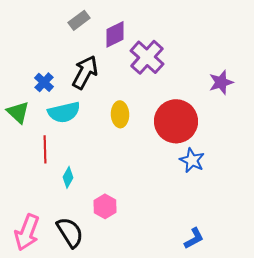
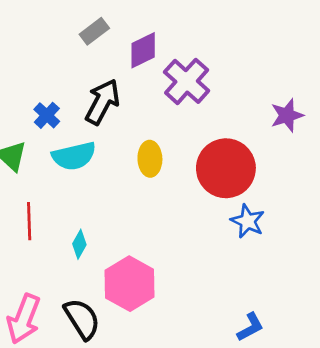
red line: (45, 149) -> (29, 221), moved
pink hexagon: (105, 206) -> (130, 284), size x1.6

